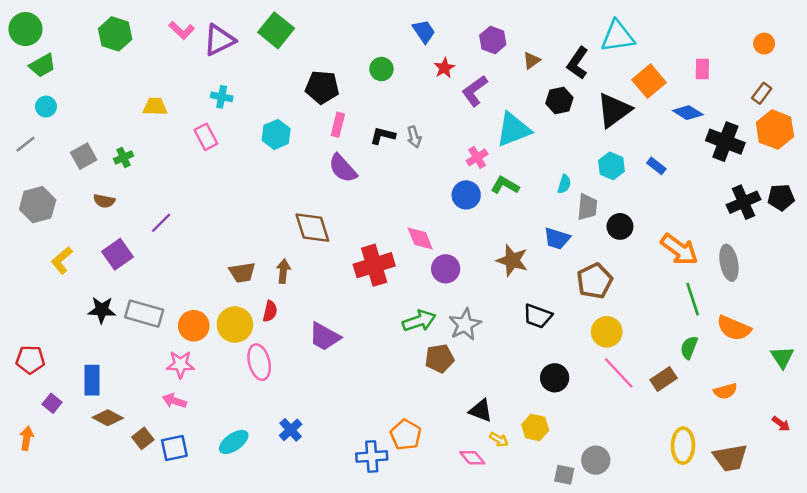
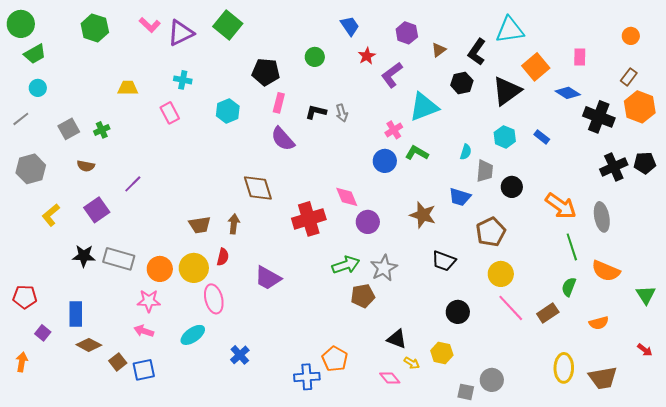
cyan ellipse: (234, 442) -> (193, 335), moved

